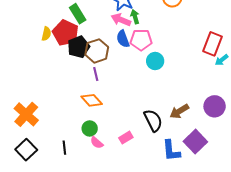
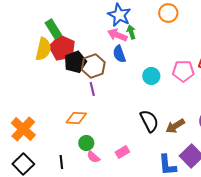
green rectangle: (78, 14) -> (53, 29), moved
yellow semicircle: (46, 34) -> (43, 49), size x1.6
pink pentagon: (141, 40) -> (183, 71), moved
orange diamond: (92, 100) -> (76, 118), moved, turned -45
black semicircle: (153, 120) -> (149, 121), moved

